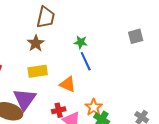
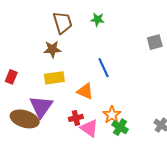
brown trapezoid: (46, 17) -> (63, 23), turned -30
green star: (81, 42) -> (97, 19), moved
brown star: (36, 43) -> (52, 49), turned 30

